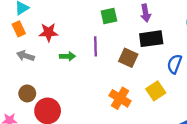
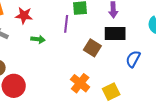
purple line: (96, 46) -> (66, 24), moved
yellow square: (156, 91) -> (111, 92), moved

